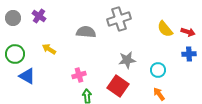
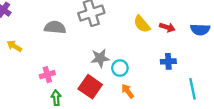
blue cross: (189, 54) -> (168, 61), moved
cyan circle: (158, 70) -> (120, 68), moved
orange arrow: (159, 94) -> (128, 91), moved

